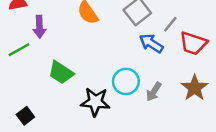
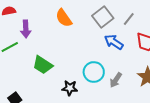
gray line: (170, 24) -> (129, 19), moved
black star: (95, 102) -> (70, 88), size x0.7

